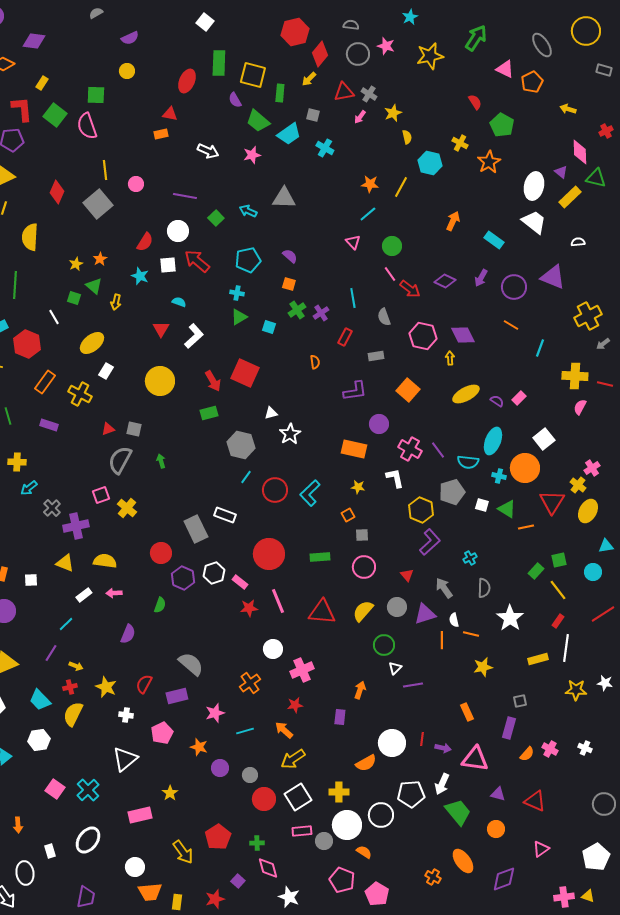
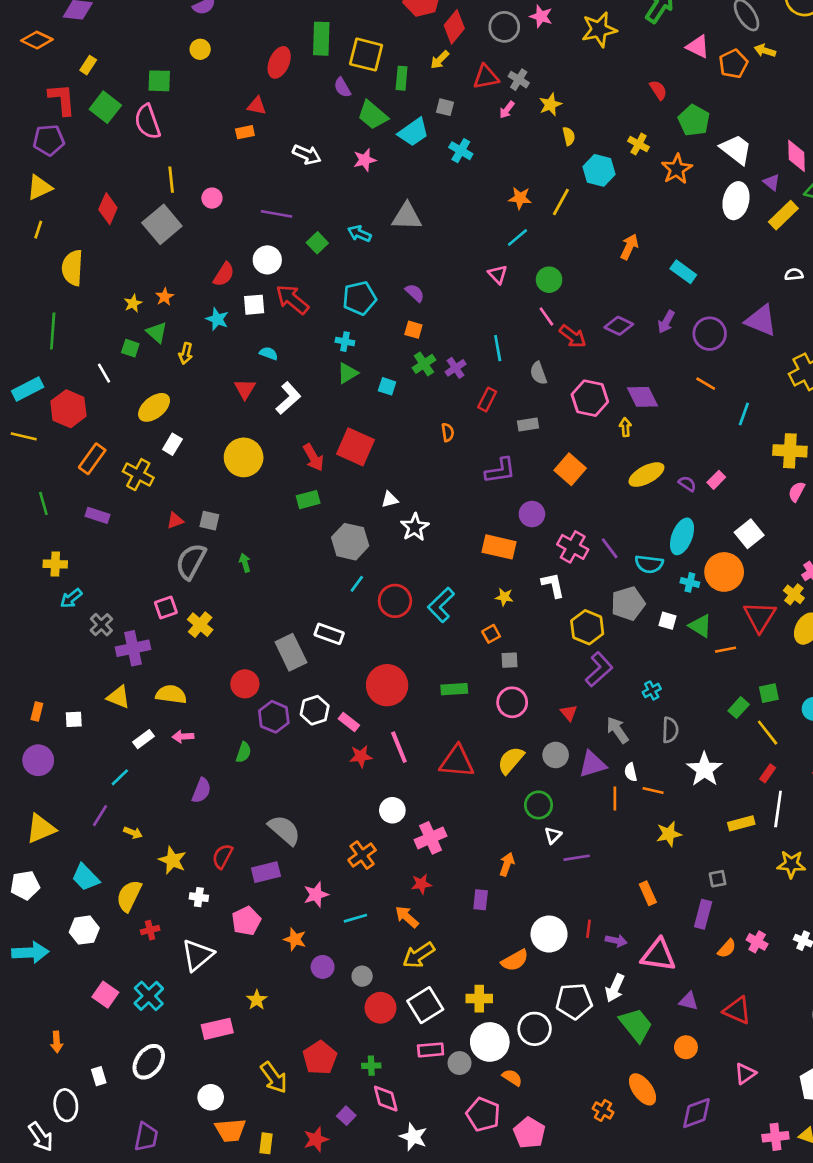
yellow arrow: (568, 109) -> (765, 51), moved
white trapezoid: (534, 222) -> (736, 149), moved
red cross: (70, 687) -> (150, 930), moved

